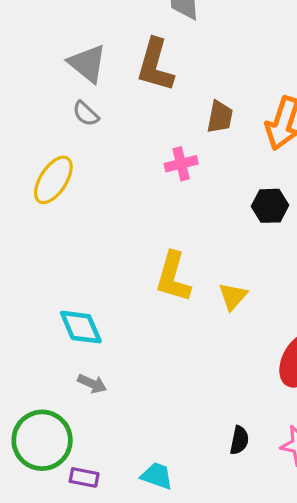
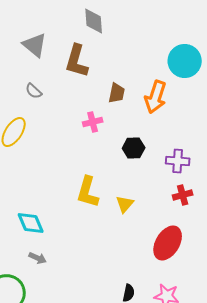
gray triangle: (87, 64) -> (35, 45), moved
black hexagon: (270, 206) -> (134, 148), moved

